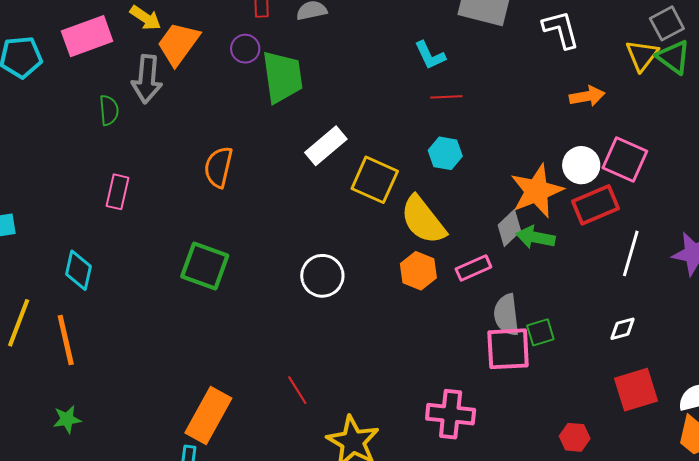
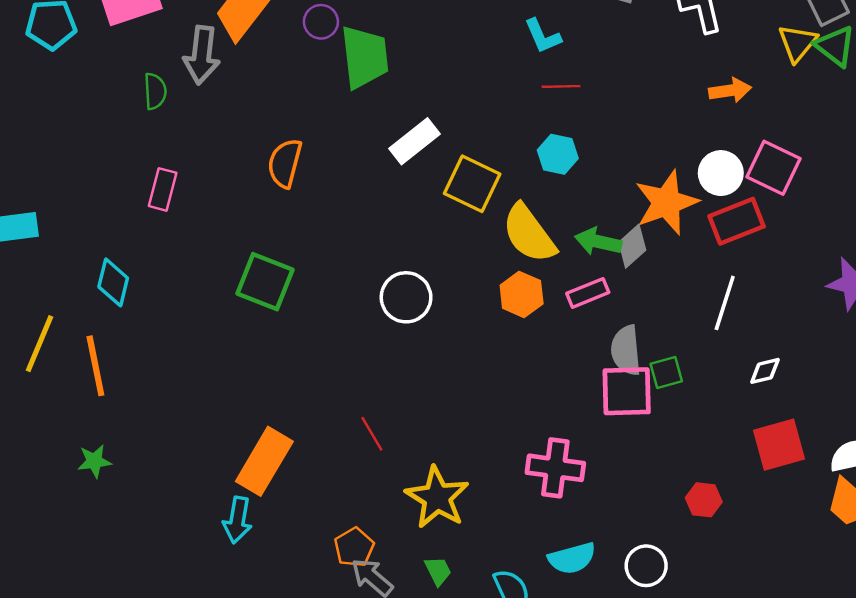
green arrow: (536, 237) -> (598, 242), moved
white line: (631, 253) -> (725, 303), moved

